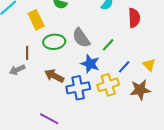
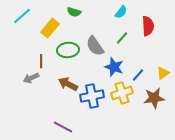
yellow rectangle: (36, 20) -> (50, 28), turned 66
green line: (108, 45) -> (122, 38), moved
blue star: (90, 64) -> (114, 67), moved
yellow triangle: (149, 65) -> (163, 73), turned 40

